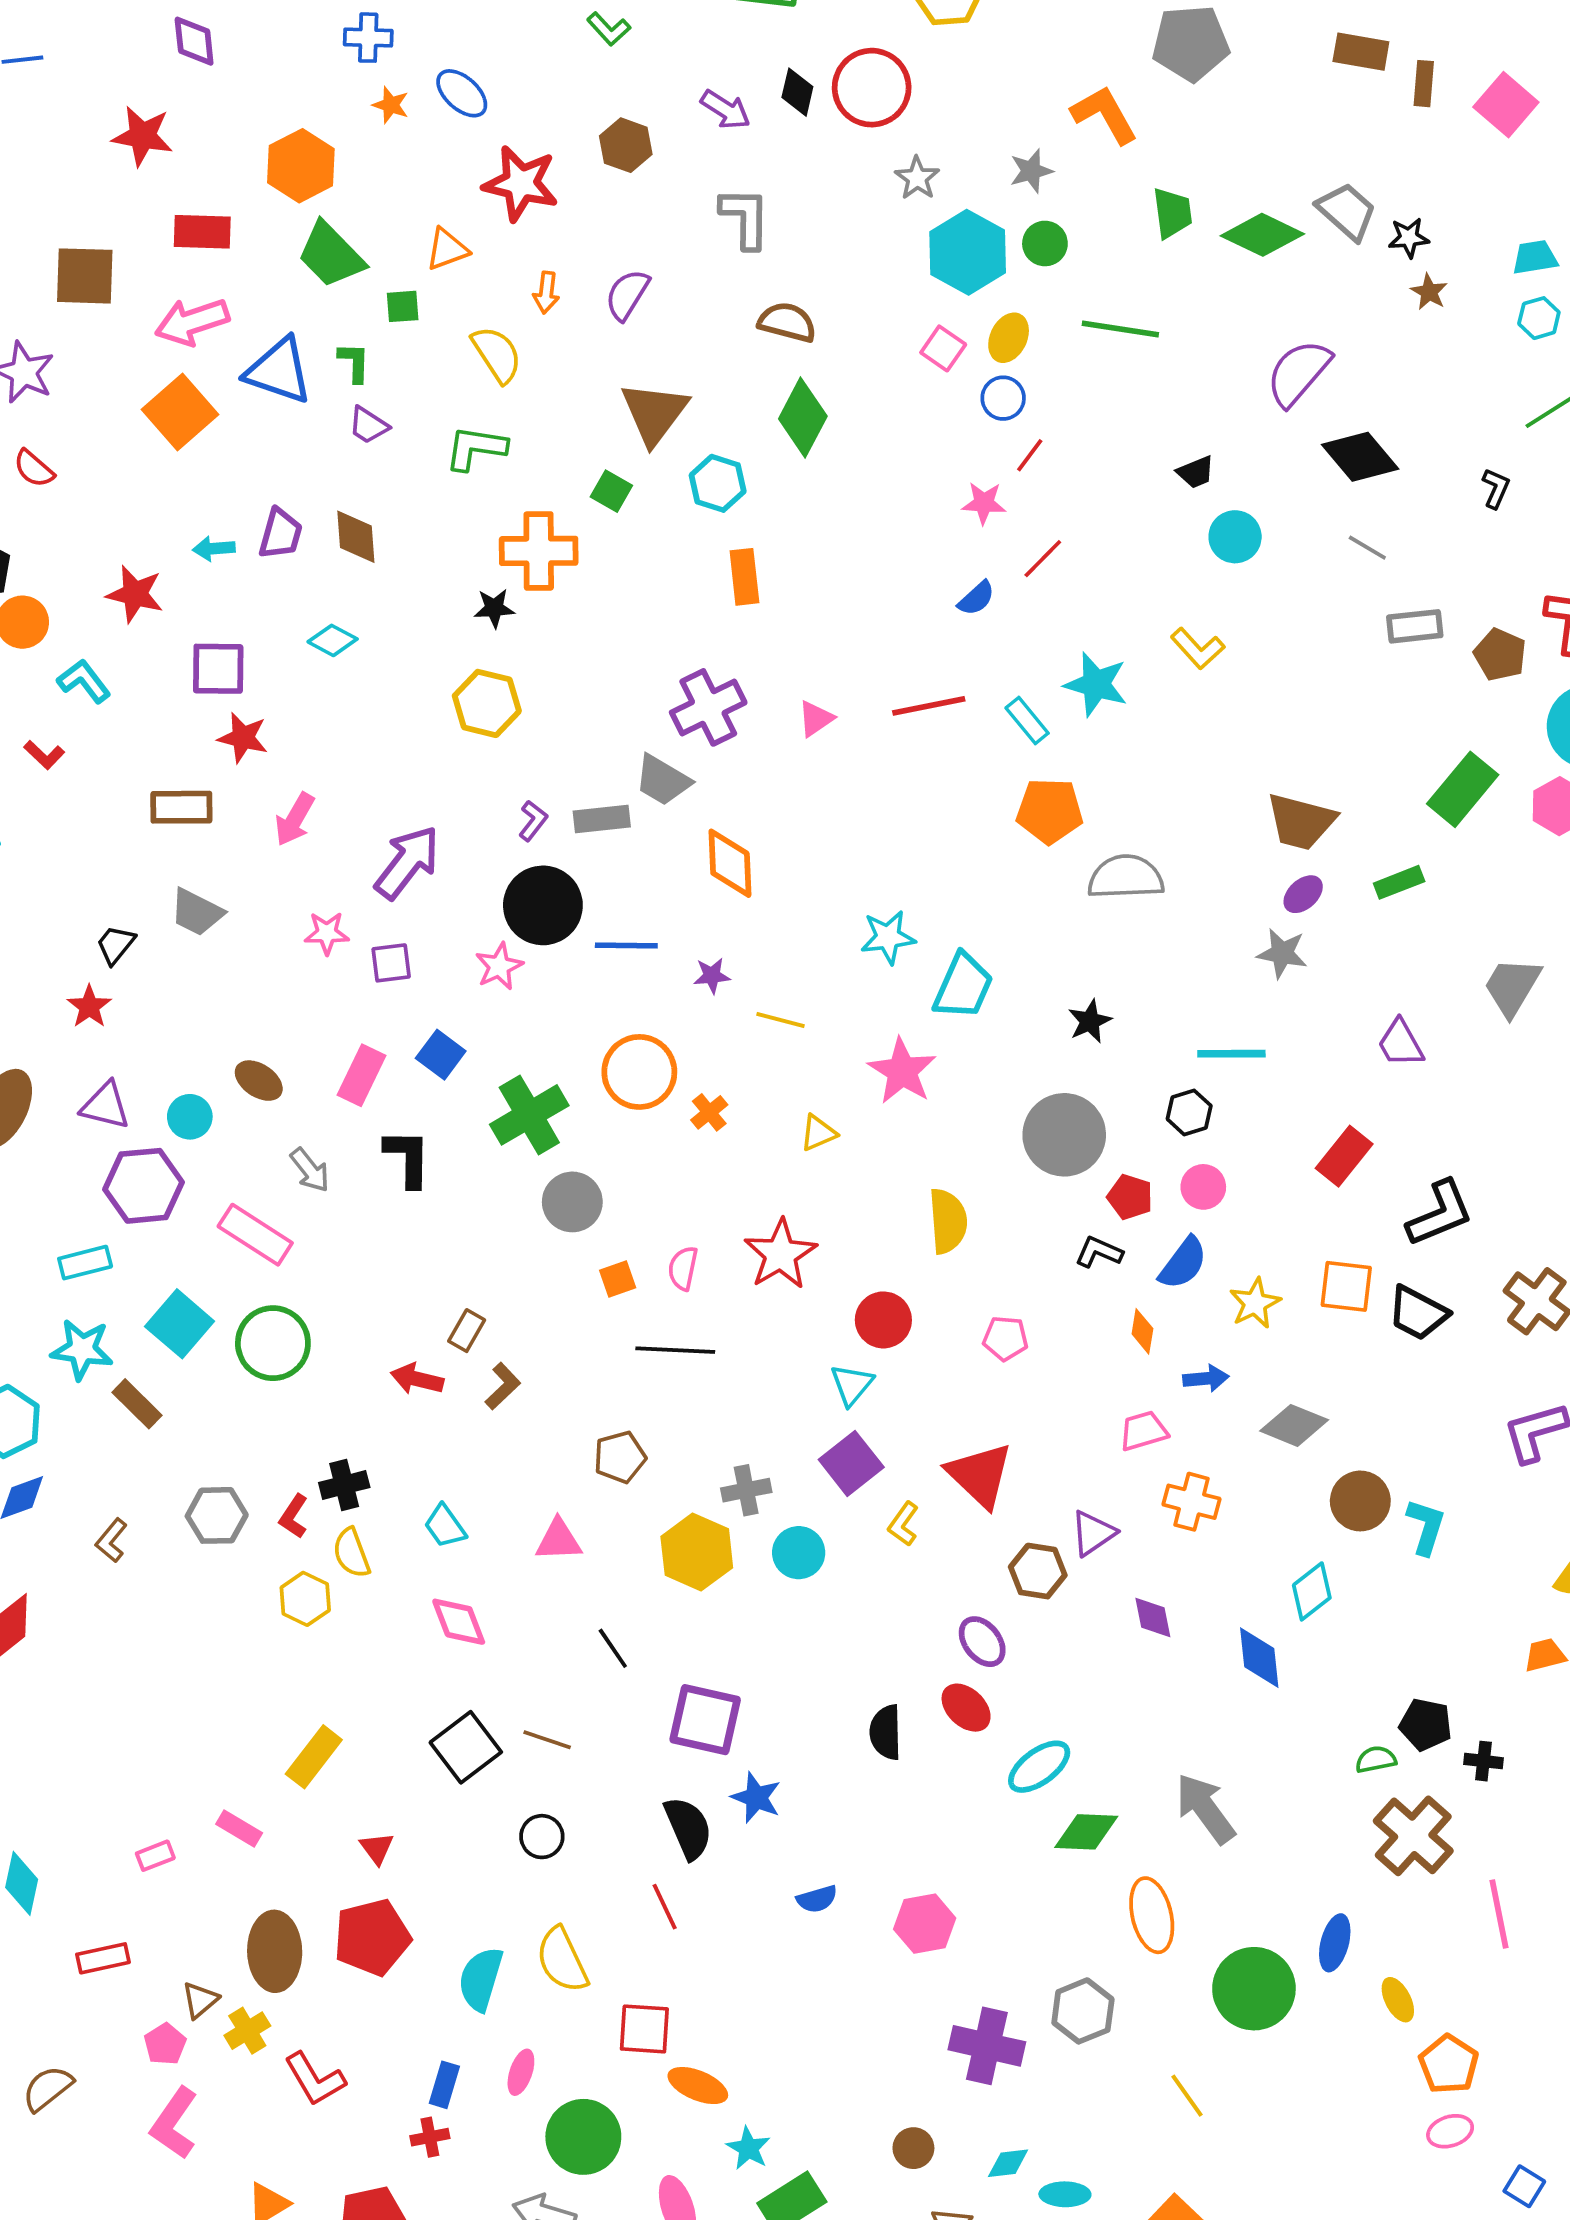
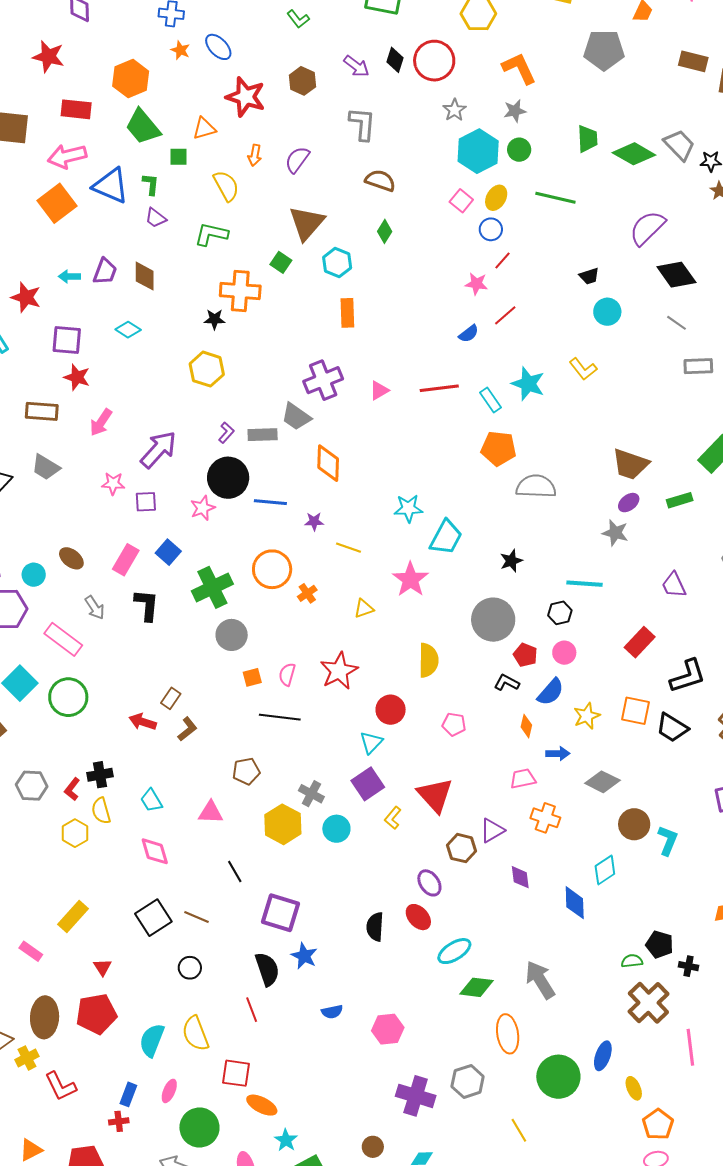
orange L-shape: (1104, 115) -> (519, 68), moved
green diamond: (803, 418) -> (385, 231), size x0.6
gray cross: (746, 1490) -> (311, 794), turned 35

